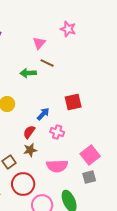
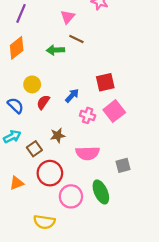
red semicircle: (29, 132) -> (43, 102), moved
pink square: (90, 155) -> (114, 111), moved

